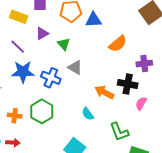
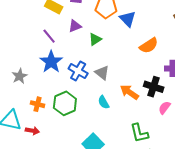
blue triangle: (94, 20) -> (128, 19), turned 42
green triangle: (64, 44) -> (95, 39), turned 32
gray triangle: (75, 67) -> (102, 73), moved
blue star: (23, 72) -> (51, 62), turned 30
cyan semicircle: (88, 114) -> (104, 102), moved

